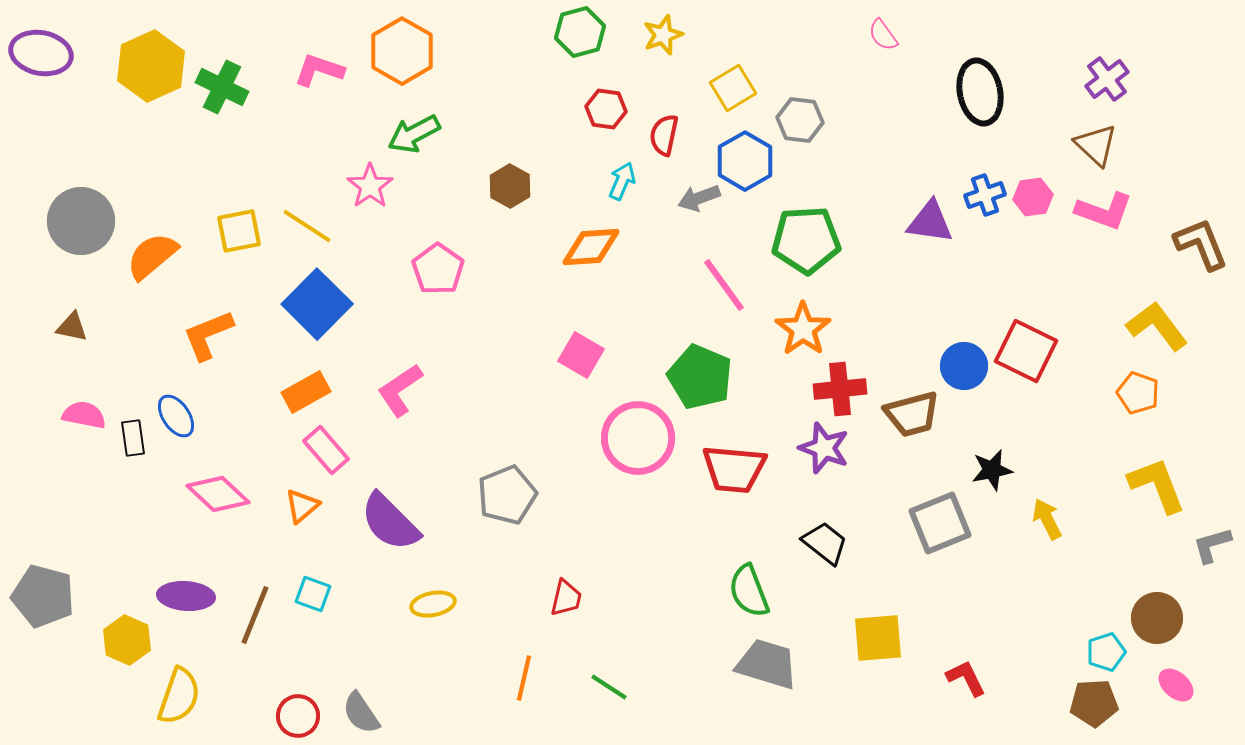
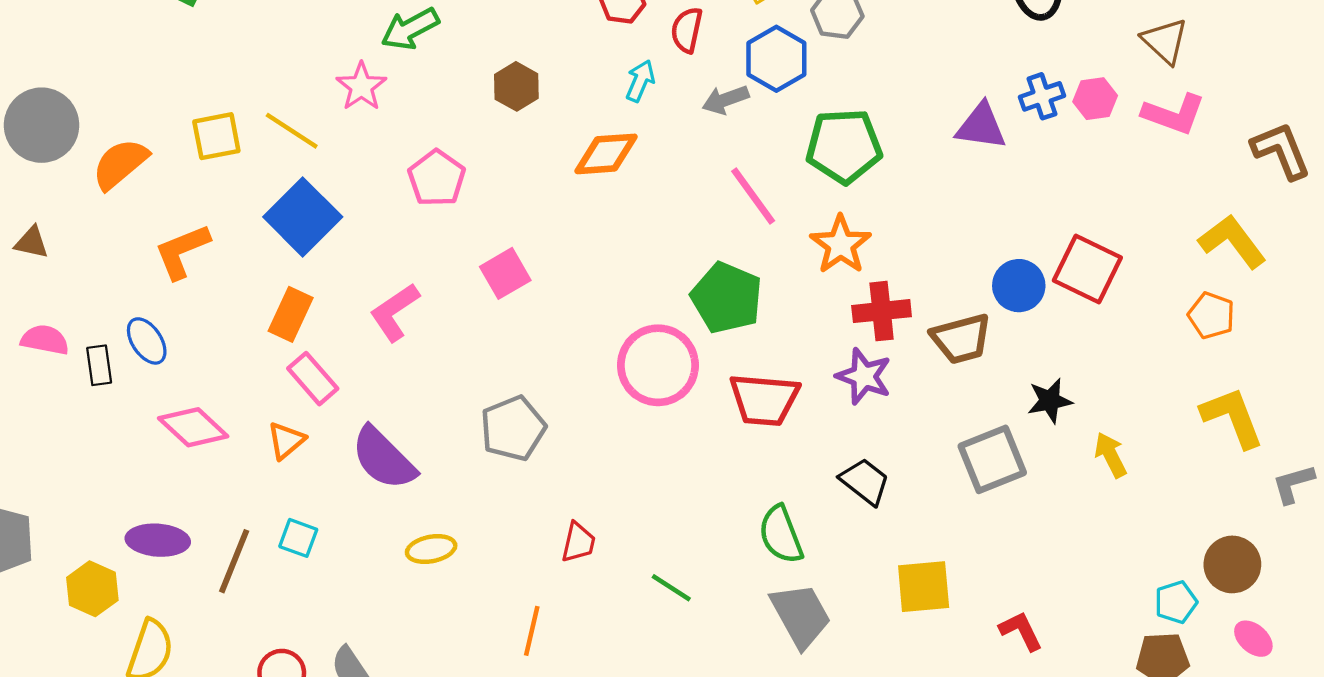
pink square: (581, 355) -> (505, 273), moved, turned 30
orange rectangle: (306, 392) -> (291, 314), turned -36
gray trapezoid: (767, 664) -> (801, 615), turned 44
green line: (609, 687) -> (671, 588), moved

